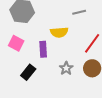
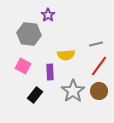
gray line: (79, 12) -> (96, 44), moved
gray star: (66, 68) -> (73, 91), size x1.6

